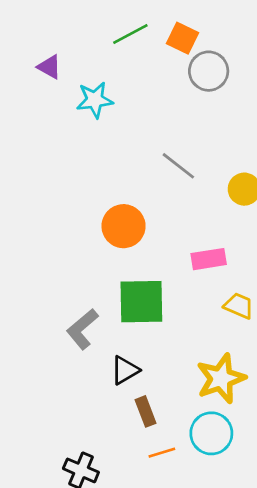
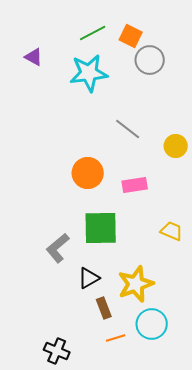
cyan star: (95, 100) -> (89, 73), moved, size x1.4
pink rectangle: (209, 259) -> (135, 185), moved
yellow star: (221, 378) -> (136, 284), moved

